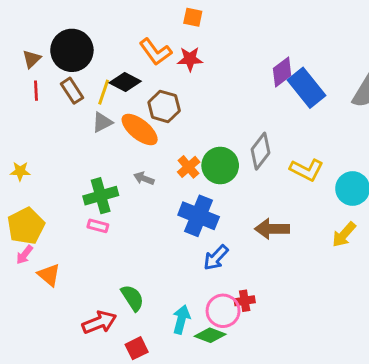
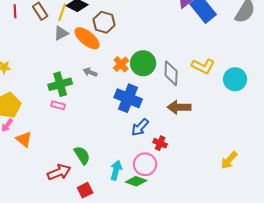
gray diamond: (260, 151) -> (171, 73), moved, turned -35
yellow arrow: (344, 235) -> (229, 160), moved
red cross: (245, 301) -> (160, 143), moved, turned 32

